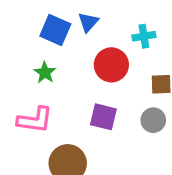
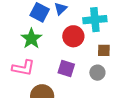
cyan cross: (144, 36) -> (95, 20), size x1.6
green star: (45, 73) -> (31, 39), size x1.5

